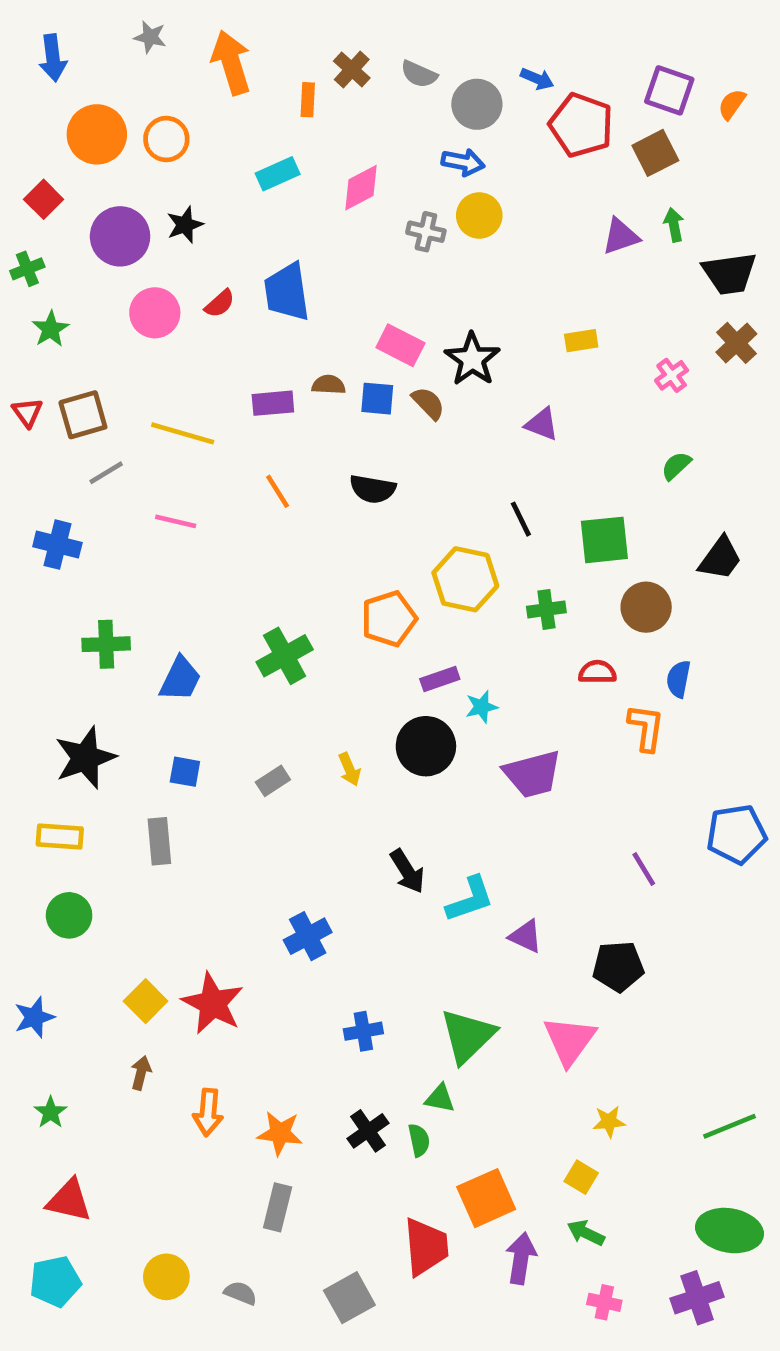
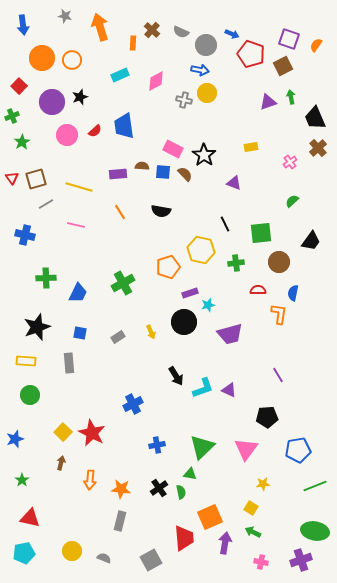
black trapezoid: (729, 273) -> (315, 118), turned 75
blue pentagon: (736, 834) -> (298, 450), moved
purple triangle: (526, 936) -> (229, 390), moved

